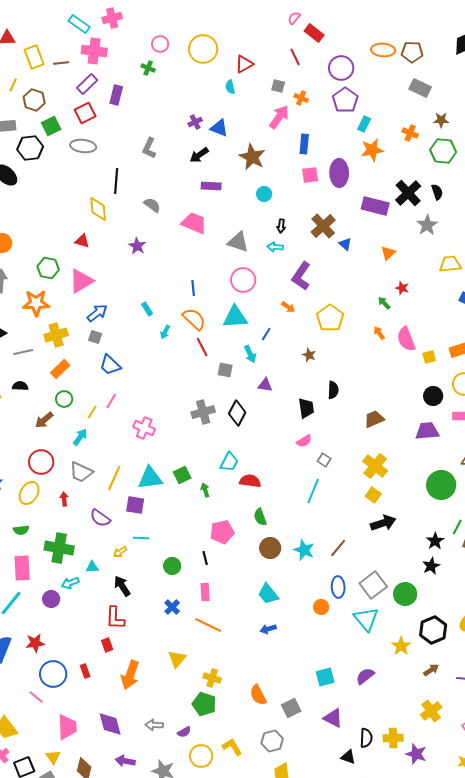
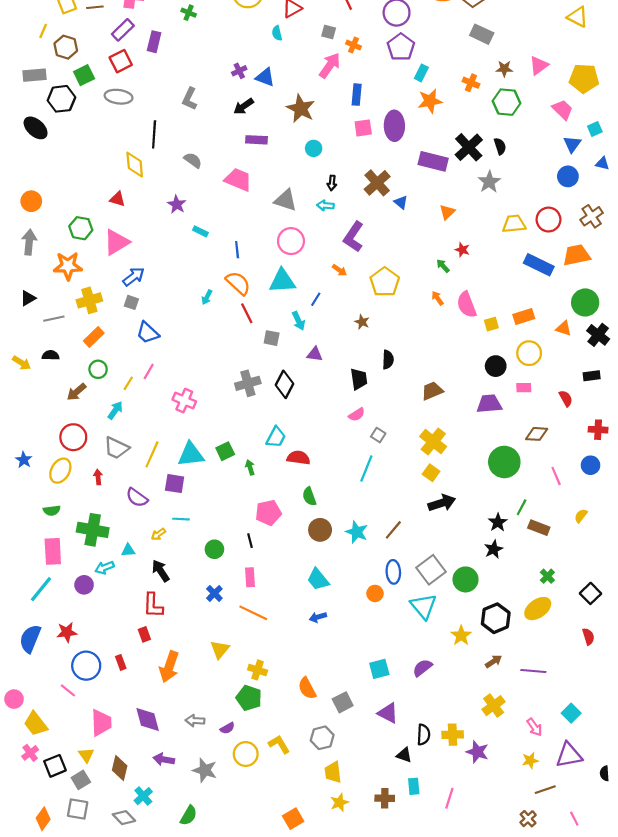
cyan rectangle: (147, 309) -> (200, 231), moved, turned -32

